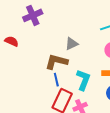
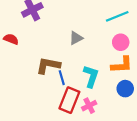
brown L-shape: (56, 62) -> (48, 65), moved

